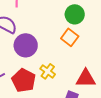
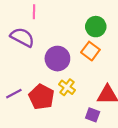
purple circle: (26, 45) -> (57, 59), moved

